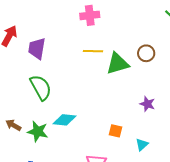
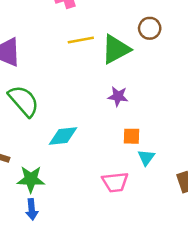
purple star: (147, 104) -> (118, 96), moved
green star: (38, 131) -> (31, 179), moved
cyan triangle: (142, 145) -> (146, 157), moved

